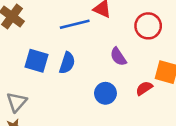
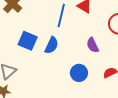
blue line: (75, 24) -> (61, 15), turned -70

